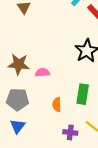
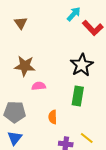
brown star: (19, 64) -> (25, 66), moved
green rectangle: (83, 94) -> (78, 96), moved

